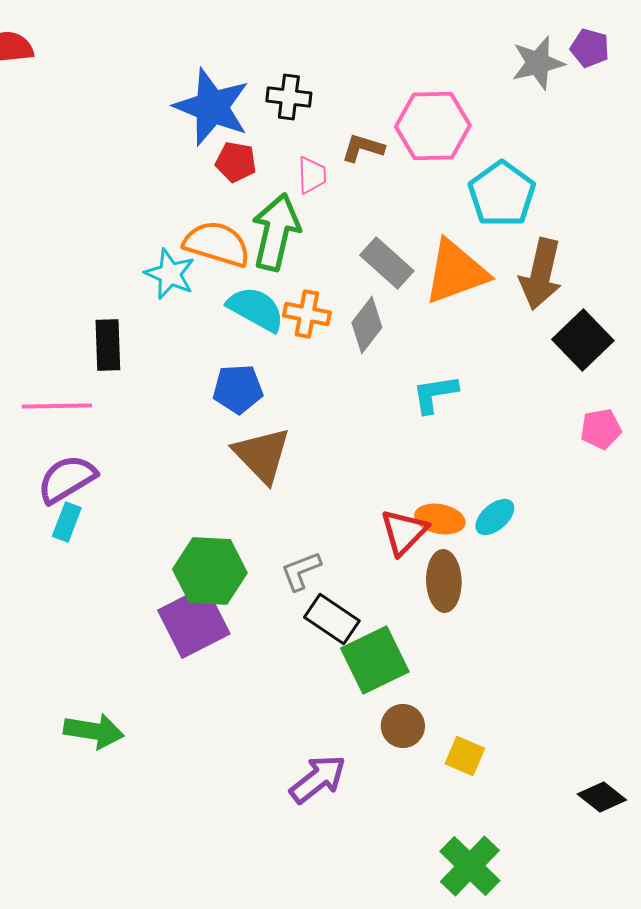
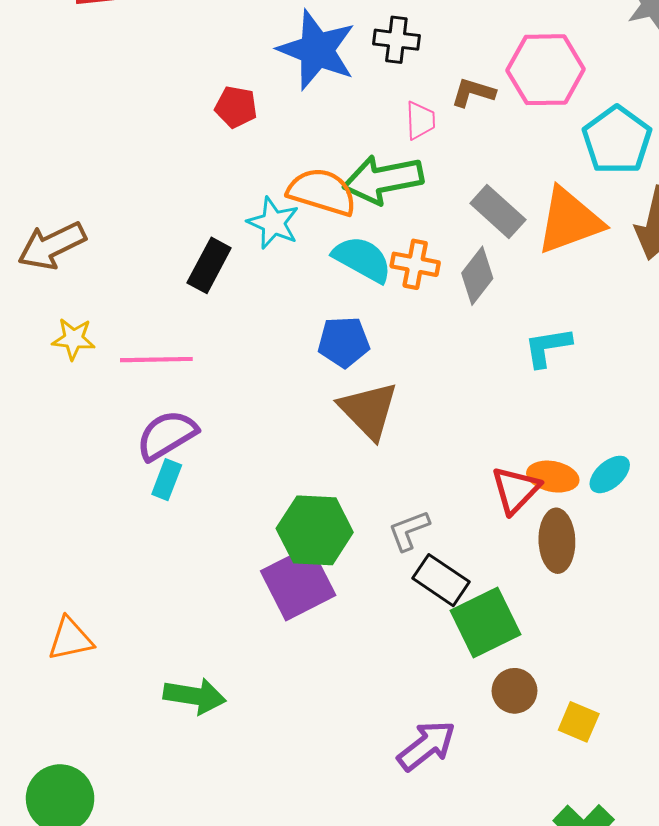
red pentagon: (236, 162) -> (236, 107), moved
green arrow: (276, 232) -> (383, 179), turned -114
black rectangle: (108, 345) -> (209, 265), moved, turned 30

